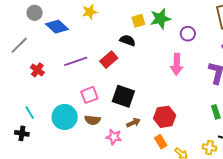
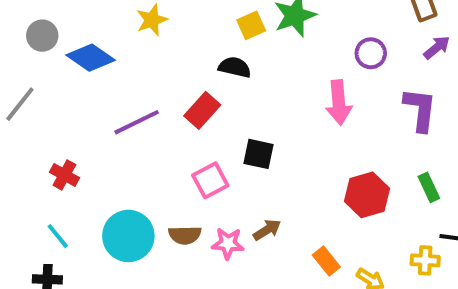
purple circle: (188, 34) -> (371, 53), moved
red cross: (37, 70) -> (64, 175), moved
pink square: (89, 95) -> (210, 180), moved
black square: (123, 96) -> (258, 154), moved, size x0.7
red hexagon: (165, 117) -> (367, 195), moved
pink star: (114, 137) -> (228, 243), moved

